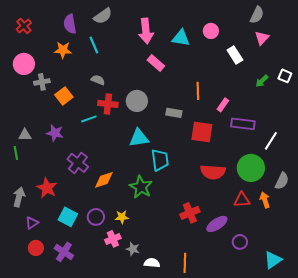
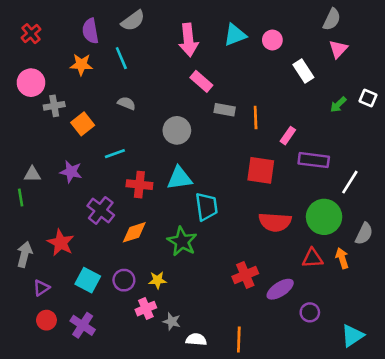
cyan triangle: (181, 38) -> (235, 35), moved, turned -30
red cross: (108, 104) -> (139, 185), moved
gray rectangle: (174, 113) -> (225, 110), moved

